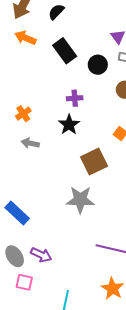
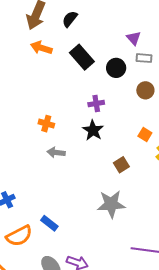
orange cross: (23, 114) -> (46, 124), turned -35
brown square: (94, 161) -> (121, 165), size x0.6
blue rectangle: (17, 213) -> (49, 223), size x0.7

